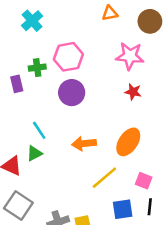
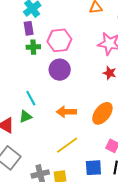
purple rectangle: (17, 84) -> (29, 28), moved
yellow line: (104, 178) -> (67, 145), moved

